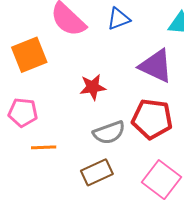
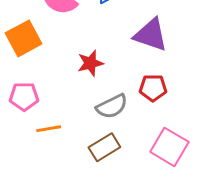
red pentagon: (152, 119) -> (153, 88), size x0.7

